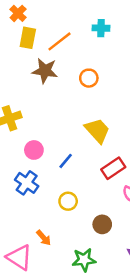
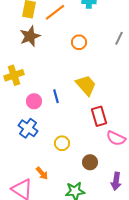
brown star: (45, 71) -> (30, 36), moved, turned -30
blue line: (66, 161) -> (56, 96), moved, turned -56
red rectangle: (113, 168) -> (99, 116), turned -72

